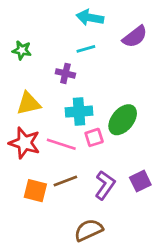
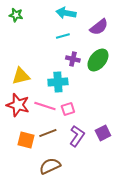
green star: (22, 50) -> (16, 15), moved
purple cross: (65, 73) -> (73, 59), moved
green ellipse: (123, 120) -> (98, 60), moved
pink square: (94, 137) -> (68, 109), moved
brown semicircle: (89, 230) -> (50, 166), moved

